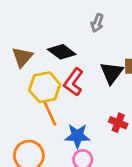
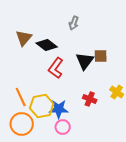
brown triangle: (22, 57) -> (24, 38), moved
yellow hexagon: (45, 87) -> (42, 106), moved
orange line: (50, 114) -> (21, 97), moved

